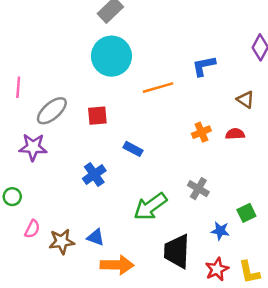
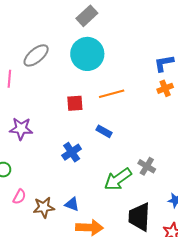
orange line: (158, 88) -> (112, 94), moved
gray ellipse: (52, 111) -> (36, 55), moved
orange cross: (201, 132) -> (165, 88), moved
gray cross: (198, 189) -> (147, 166), moved

